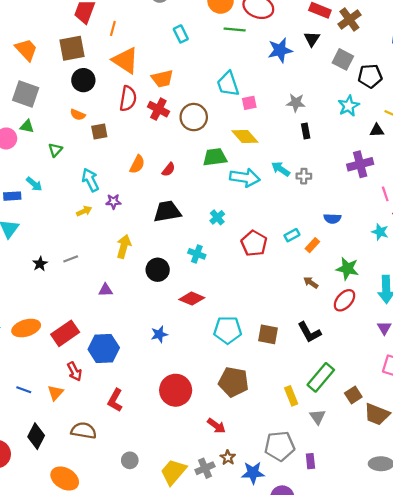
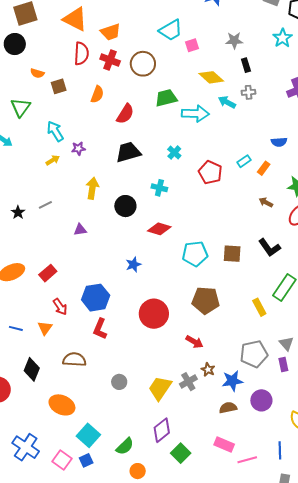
black circle: (83, 80) -> (15, 44), moved
cyan trapezoid: (228, 84) -> (171, 30), turned -95
yellow diamond: (245, 137) -> (211, 77), moved
green triangle: (55, 150) -> (20, 107), size x1.5
orange semicircle: (137, 164) -> (97, 94), moved
red semicircle: (169, 169) -> (125, 114), size x1.5
gray cross: (304, 176) -> (249, 92), moved
red rectangle: (65, 333) -> (48, 273), size x0.7
blue hexagon: (104, 348) -> (96, 298), moved
gray triangle: (318, 417) -> (286, 344), moved

